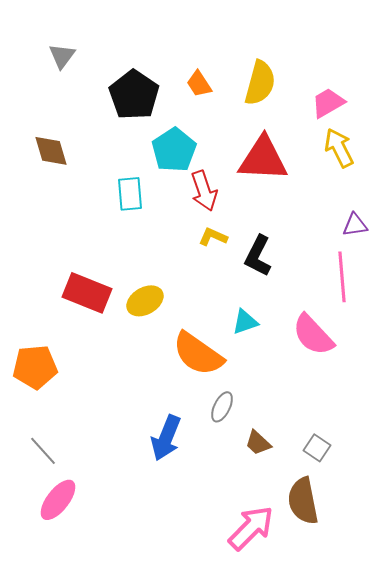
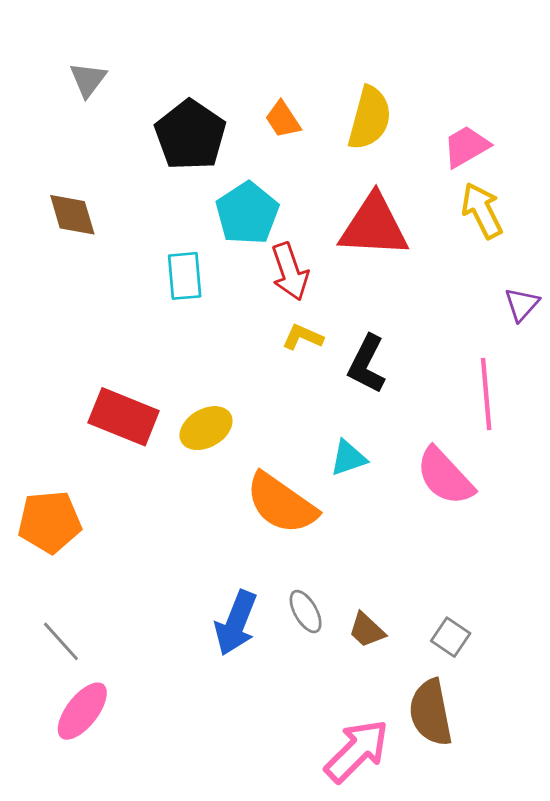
purple triangle: (355, 225) -> (522, 304), moved, turned -40
gray ellipse: (222, 407) -> (306, 612), moved, turned -56

